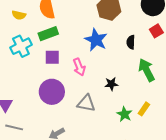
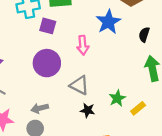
purple square: (52, 57) -> (48, 26), moved
black star: (111, 84) -> (88, 110), moved
green star: (124, 114) -> (117, 98), moved

